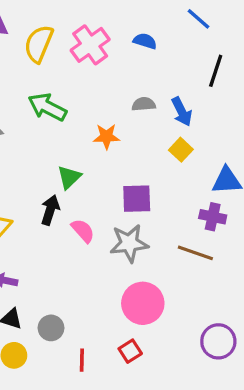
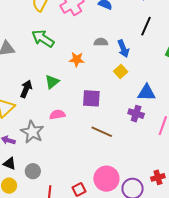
black arrow: (50, 210) -> (26, 89), moved
pink semicircle: (83, 231) -> (57, 115), turned -63
gray star: (129, 243) -> (32, 132), moved, turned 30
brown line: (195, 253) -> (102, 132), moved
pink circle: (143, 303) -> (106, 179), moved

